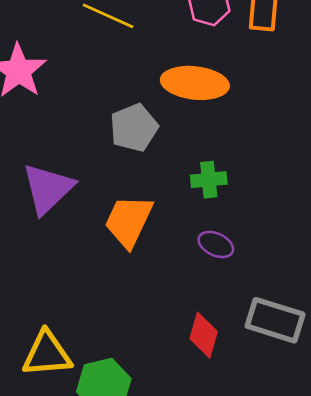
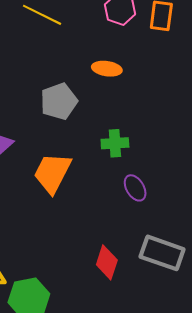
orange ellipse: (195, 83) -> (107, 69), size x0.6
purple ellipse: (216, 244) -> (135, 188), moved, turned 32

